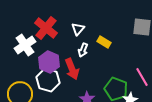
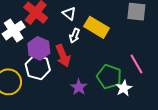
white triangle: (78, 29) -> (69, 14), turned -32
yellow rectangle: (104, 42) -> (97, 27), size x1.6

